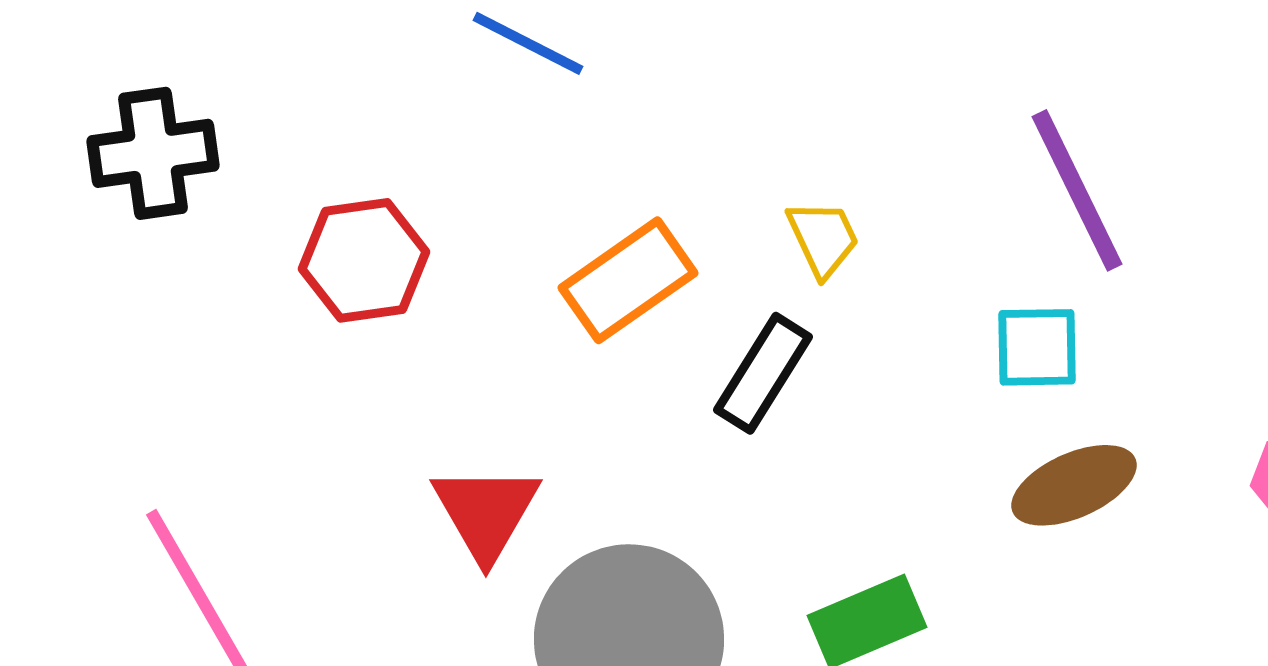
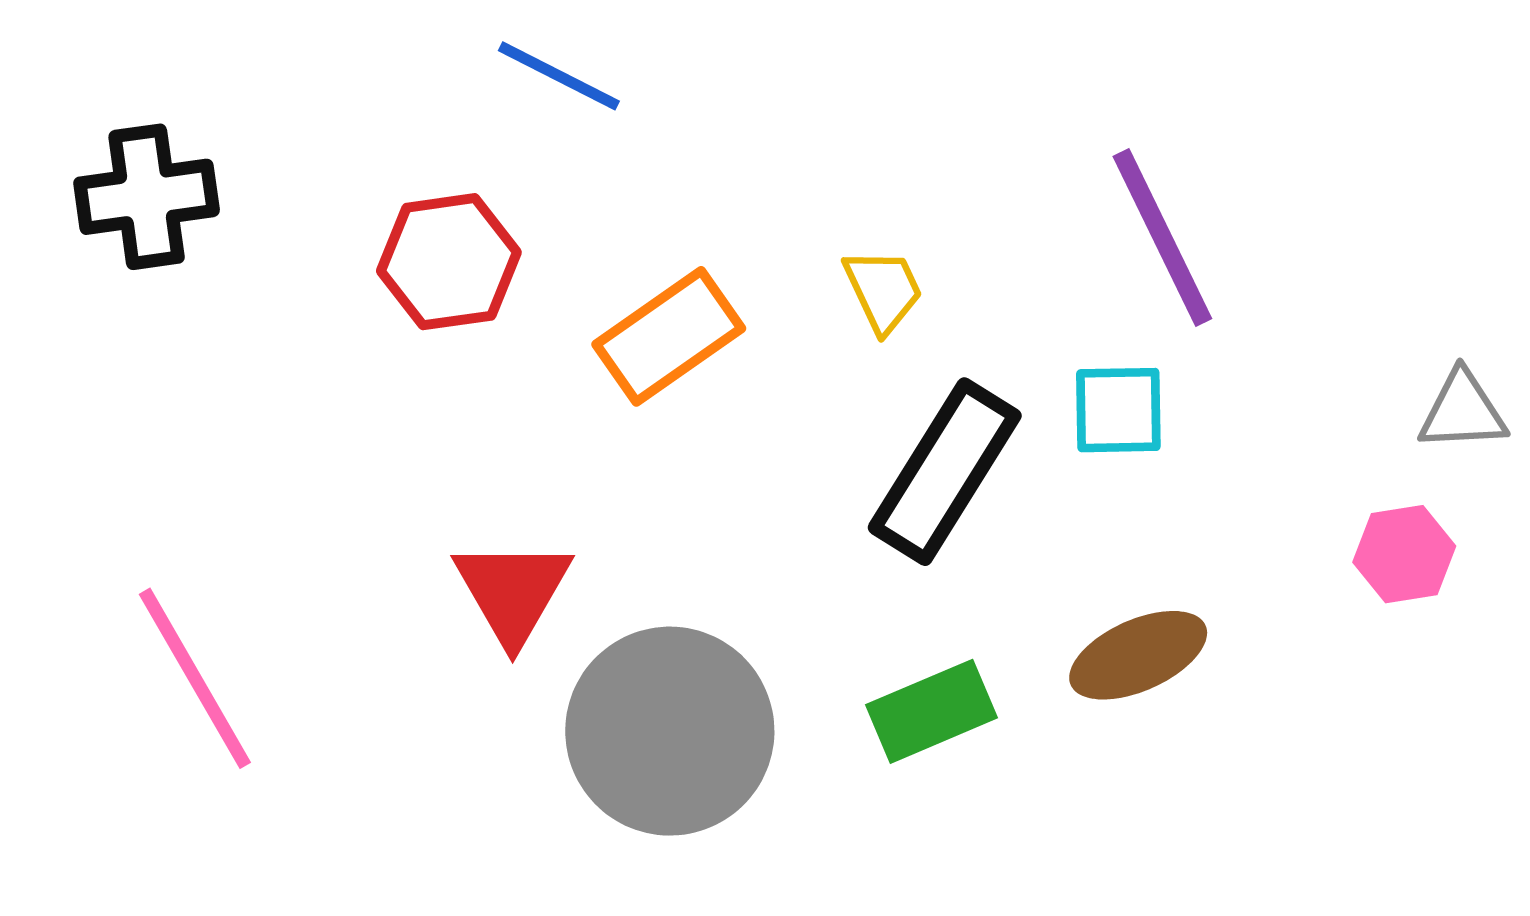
red hexagon: (364, 260) -> (449, 262), moved
black rectangle: (763, 373) -> (945, 472), moved, size x1.4
brown ellipse: (1074, 485) -> (1138, 655), moved

